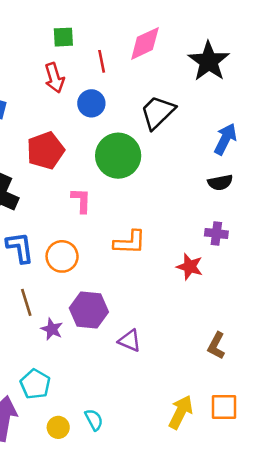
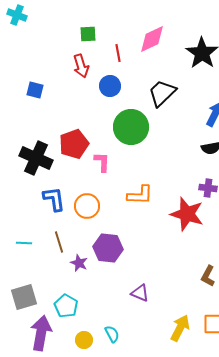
red pentagon: (45, 151) -> (74, 144), moved
red star: (190, 267) -> (187, 214), size x1.6
purple triangle: (130, 341) -> (140, 293), moved

